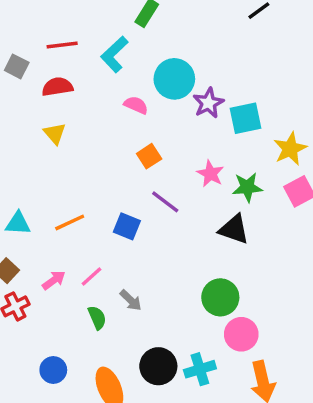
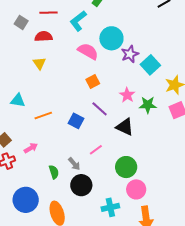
pink semicircle: (136, 105) -> (88, 51), size x1.5
cyan square: (245, 118) -> (150, 65), turned -36
cyan triangle: (18, 223) -> (18, 100), moved
black triangle: (234, 229) -> (125, 127), moved
pink line: (92, 277) -> (96, 150), moved
black circle: (158, 366) -> (81, 185), moved
blue circle: (53, 370) -> (26, 200), size x1.6

